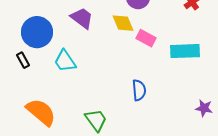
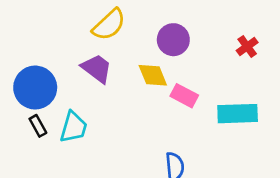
black rectangle: (23, 60) -> (38, 126), moved
cyan trapezoid: (65, 61) -> (73, 127), turned -130

